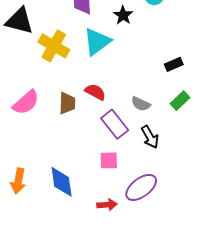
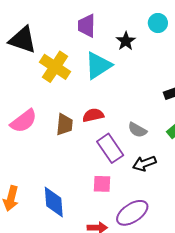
red semicircle: (95, 92) -> (93, 115), turned -45
black arrow: (150, 137) -> (144, 163), turned 95

